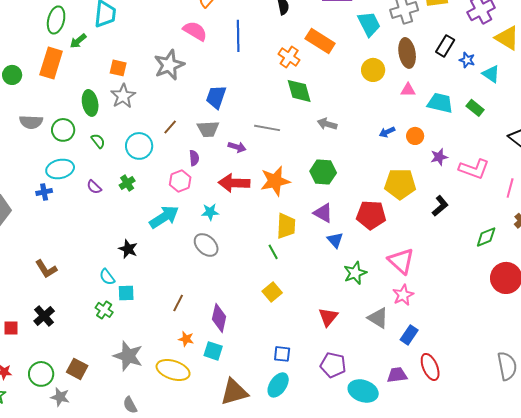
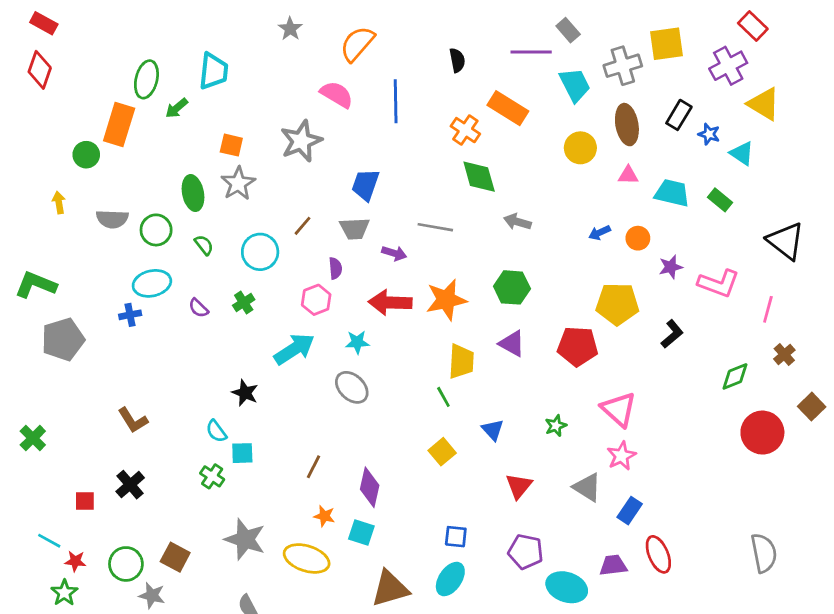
orange rectangle: (51, 63) -> (119, 125), moved
blue triangle: (335, 240) -> (493, 430), moved
green star: (355, 273) -> (556, 426), size x0.7

